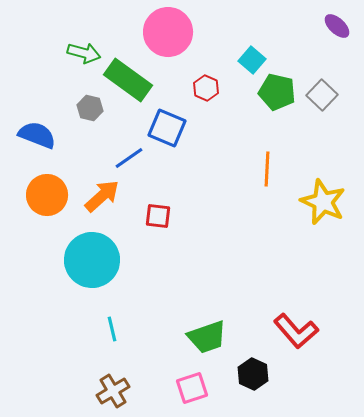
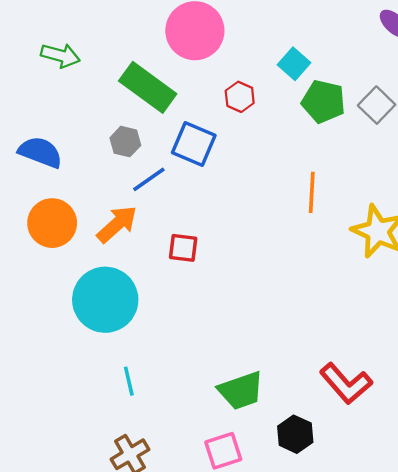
green arrow: (84, 53) -> (60, 55), moved
gray hexagon: (90, 108) -> (125, 142), moved

